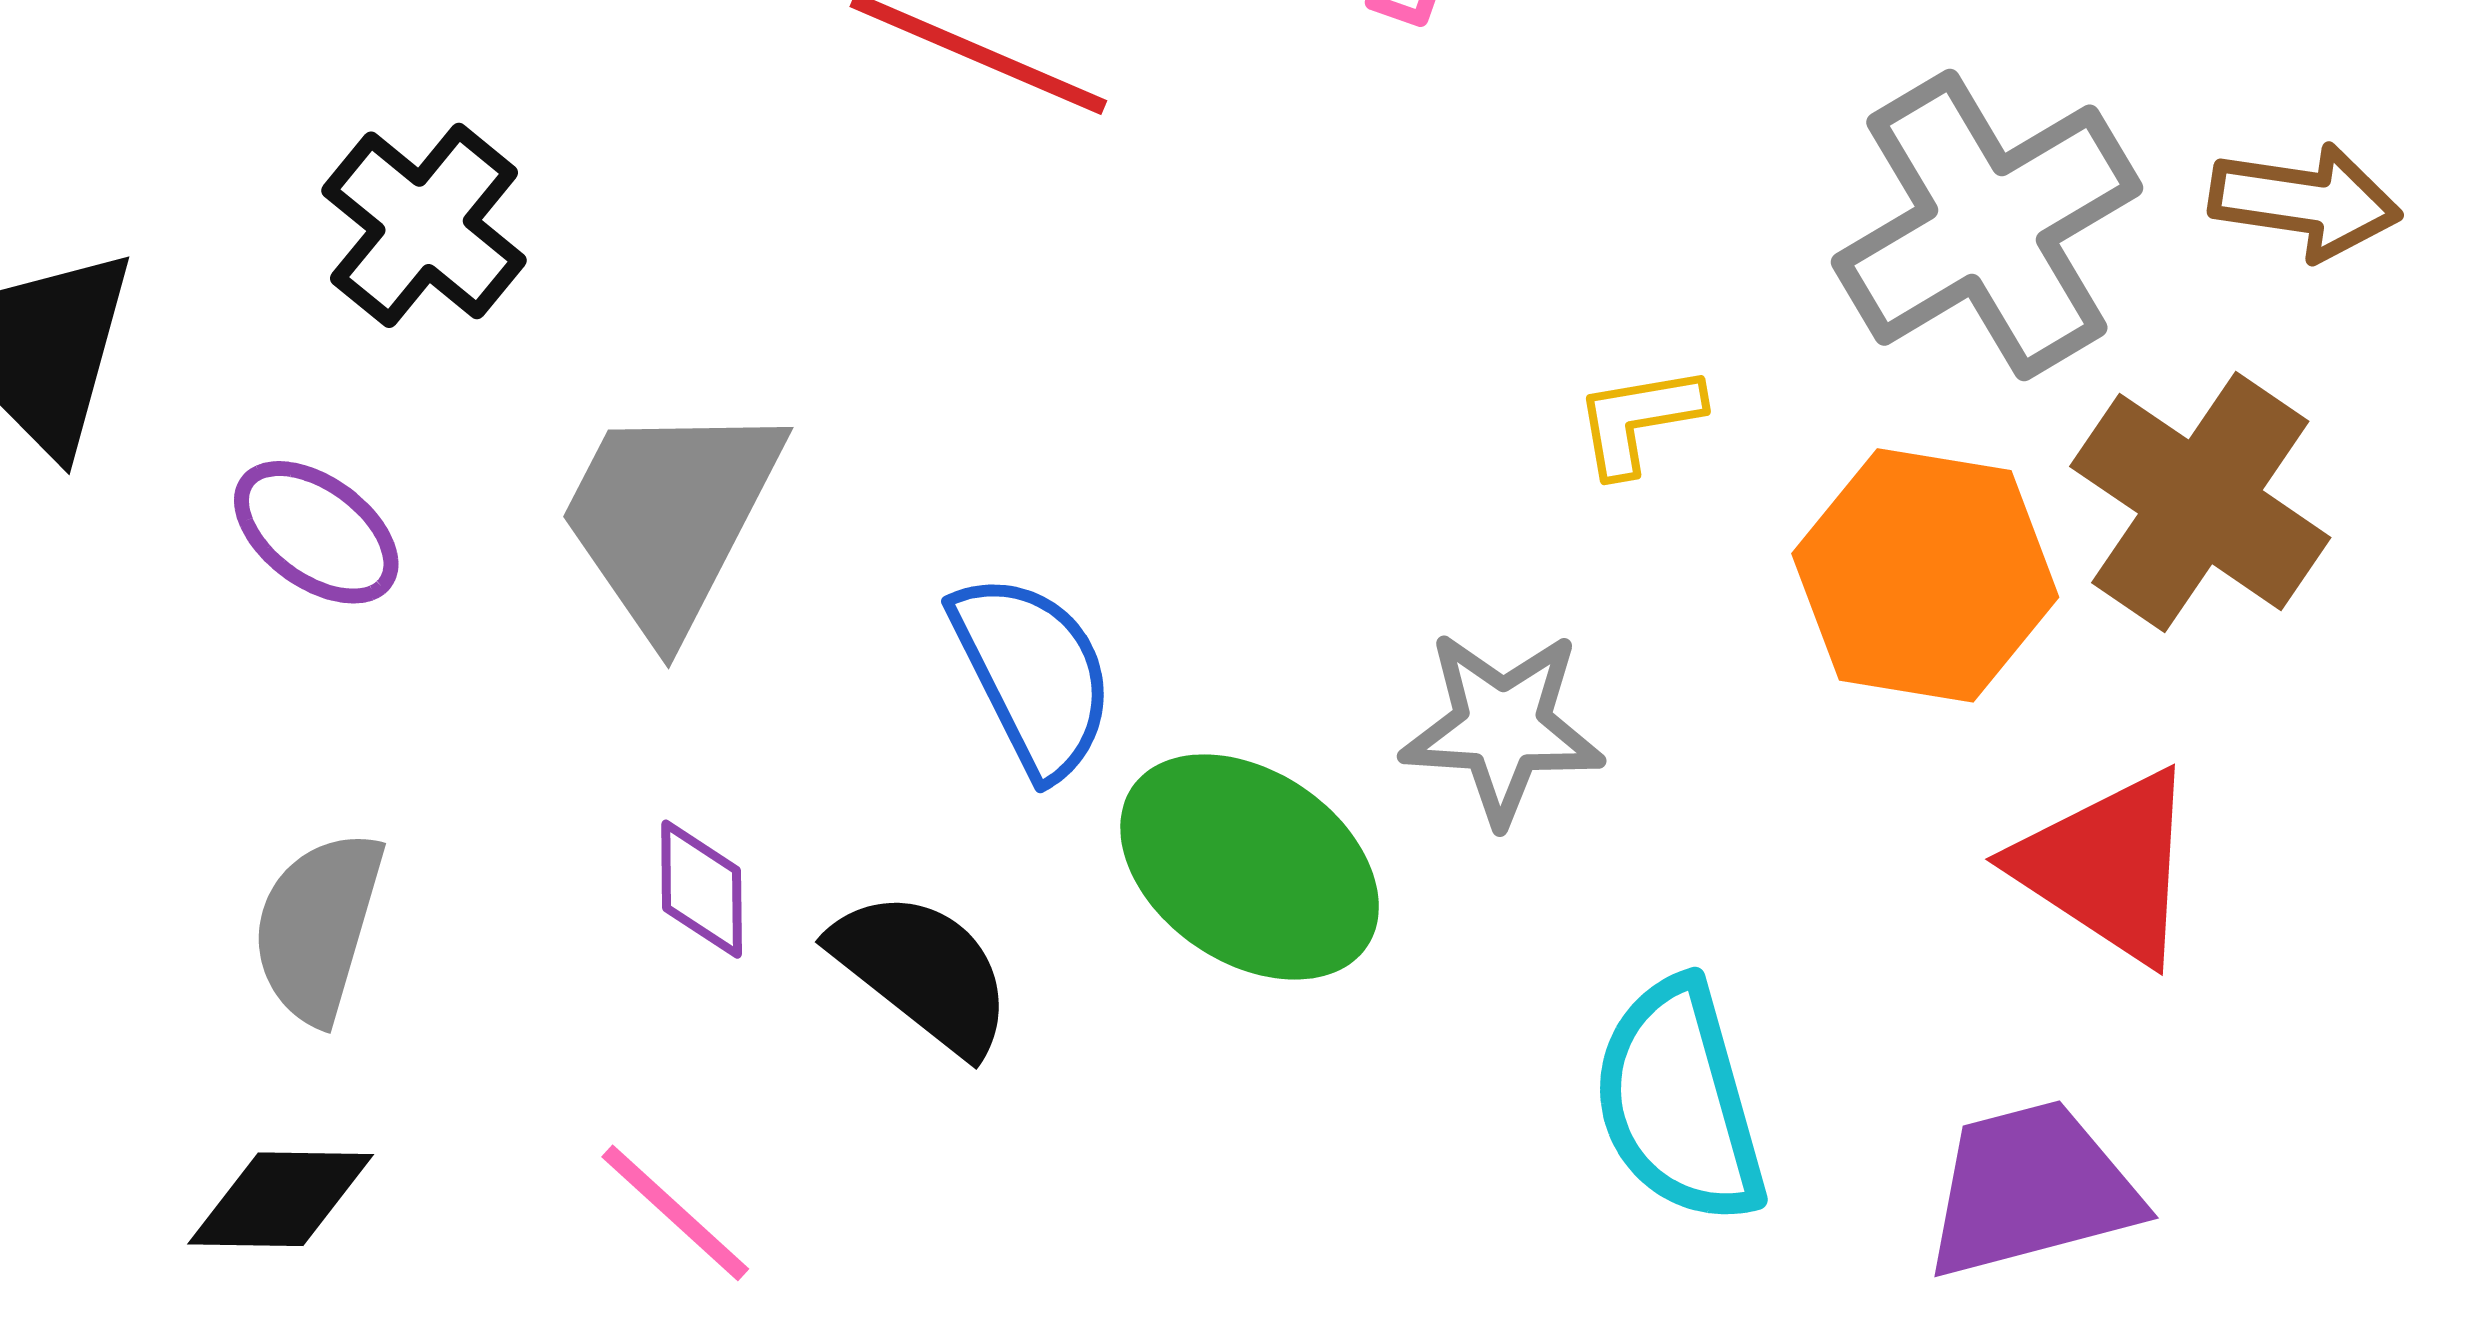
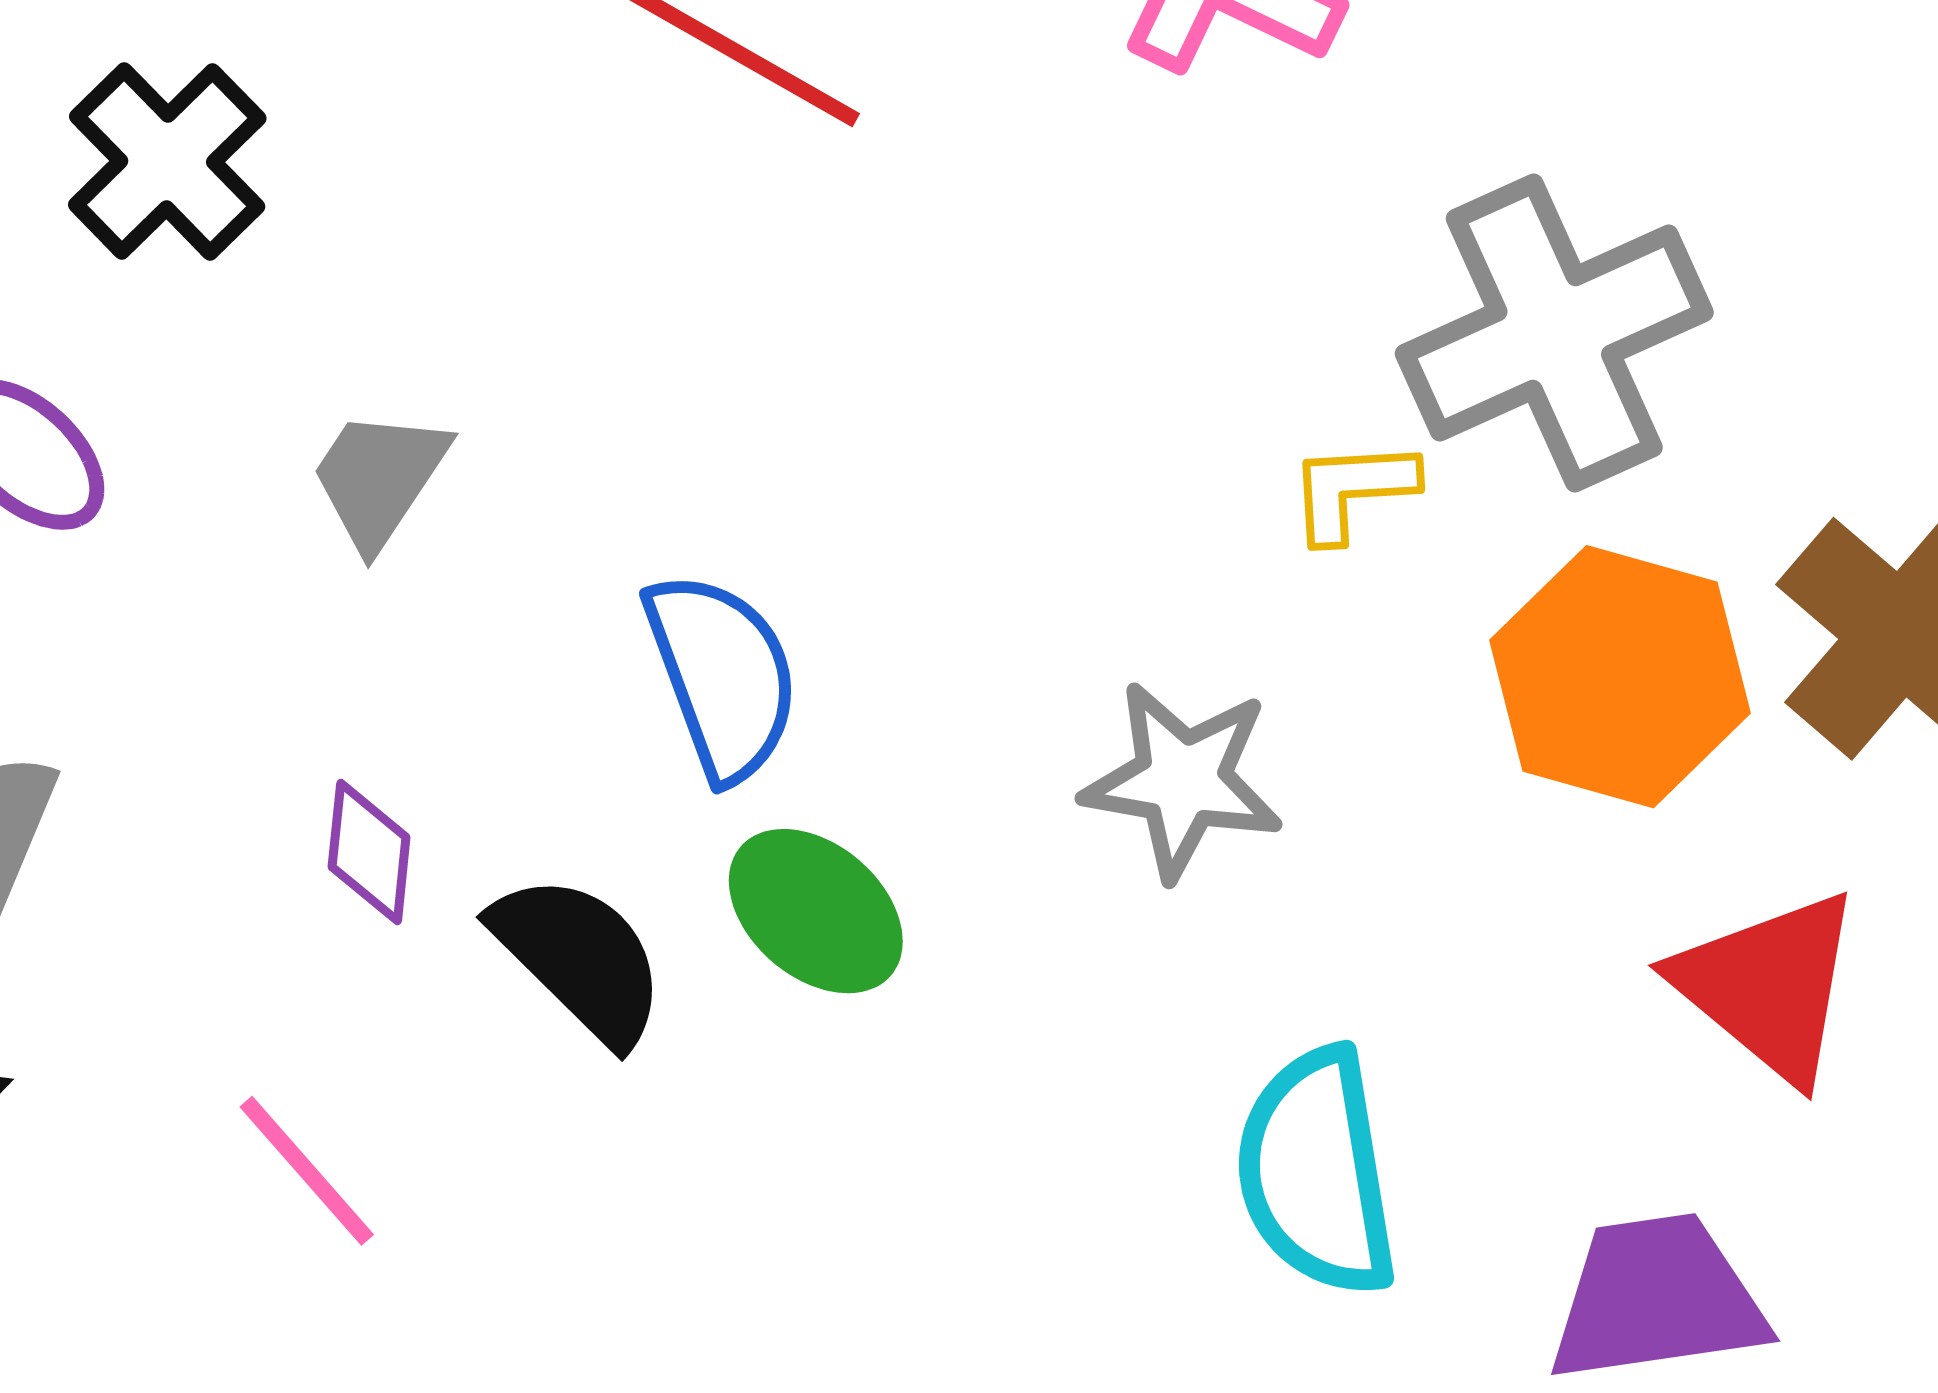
gray cross: (1987, 225) -> (1554, 333), moved
gray trapezoid: (670, 517) -> (379, 478), size x0.6
green ellipse: (1250, 867) -> (816, 911), moved, size x0.7

